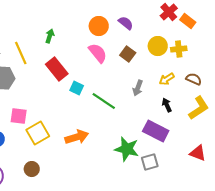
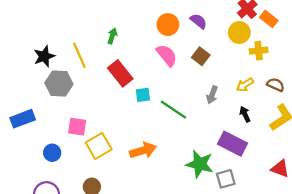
yellow circle: (158, 46) -> (239, 33), moved
cyan square: (77, 88) -> (143, 95), turned -32

